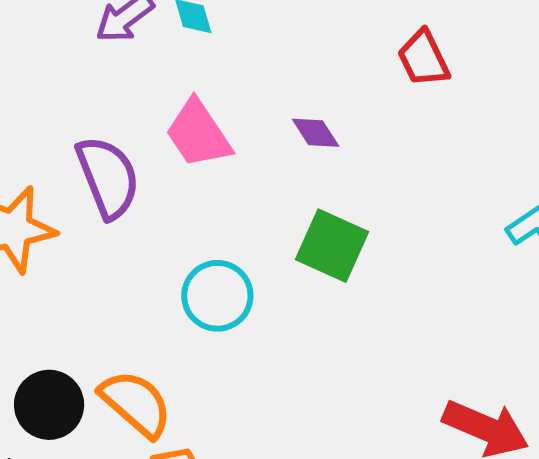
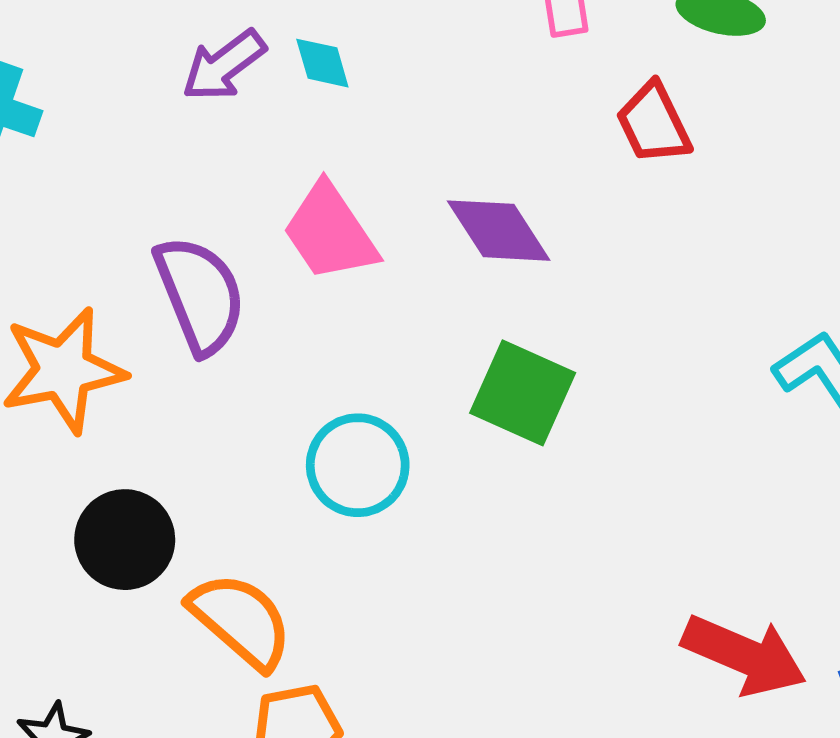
purple diamond: (316, 133) -> (499, 231), size x1.5
black circle: (49, 405) -> (125, 540), moved

